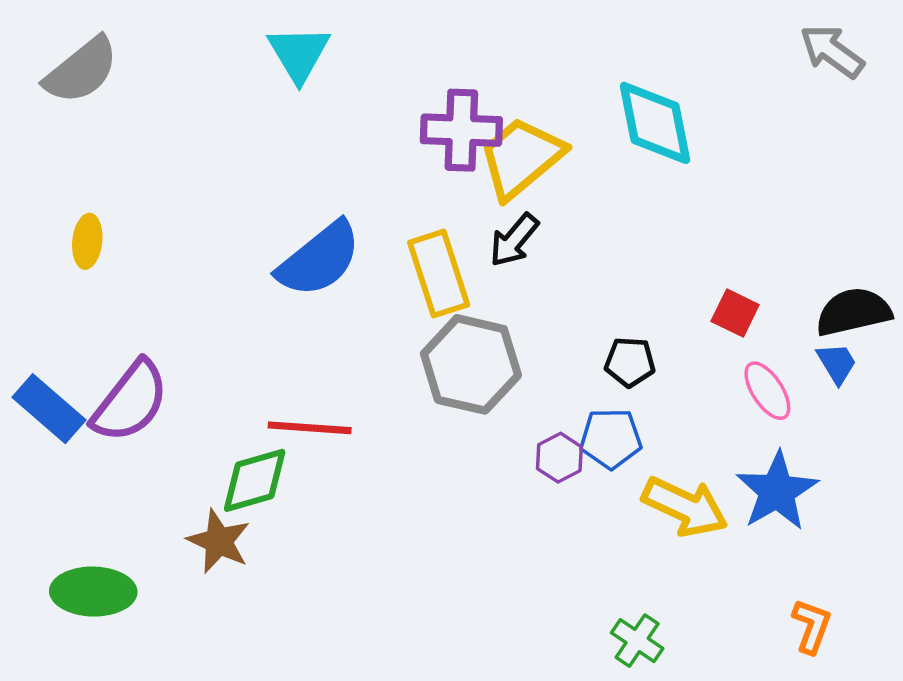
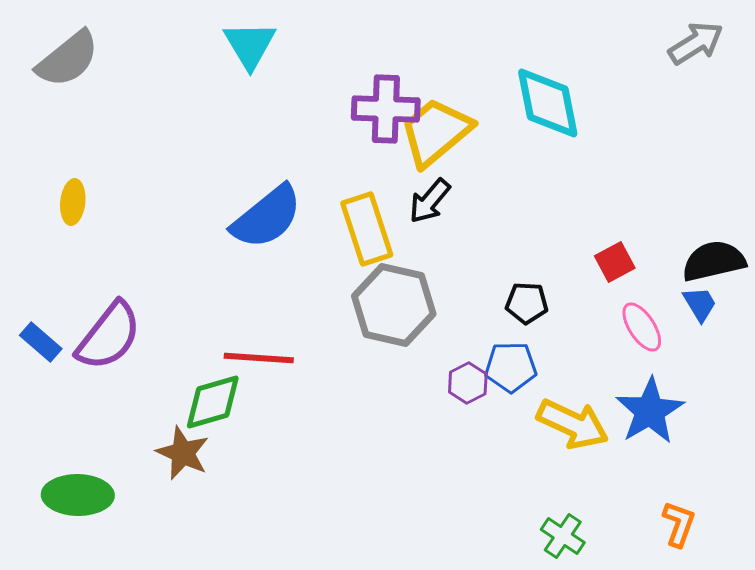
gray arrow: (832, 51) -> (696, 43), turned 112
red square: (735, 313) -> (615, 262), turned 36
blue rectangle: (49, 409) -> (41, 342), size x0.7
green cross: (637, 641) -> (563, 536), moved

